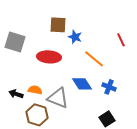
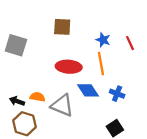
blue star: (75, 37) -> (103, 40), moved
red ellipse: (49, 57) -> (69, 67), moved
orange line: (94, 59) -> (101, 63), turned 40
brown hexagon: (37, 115) -> (25, 124), moved

